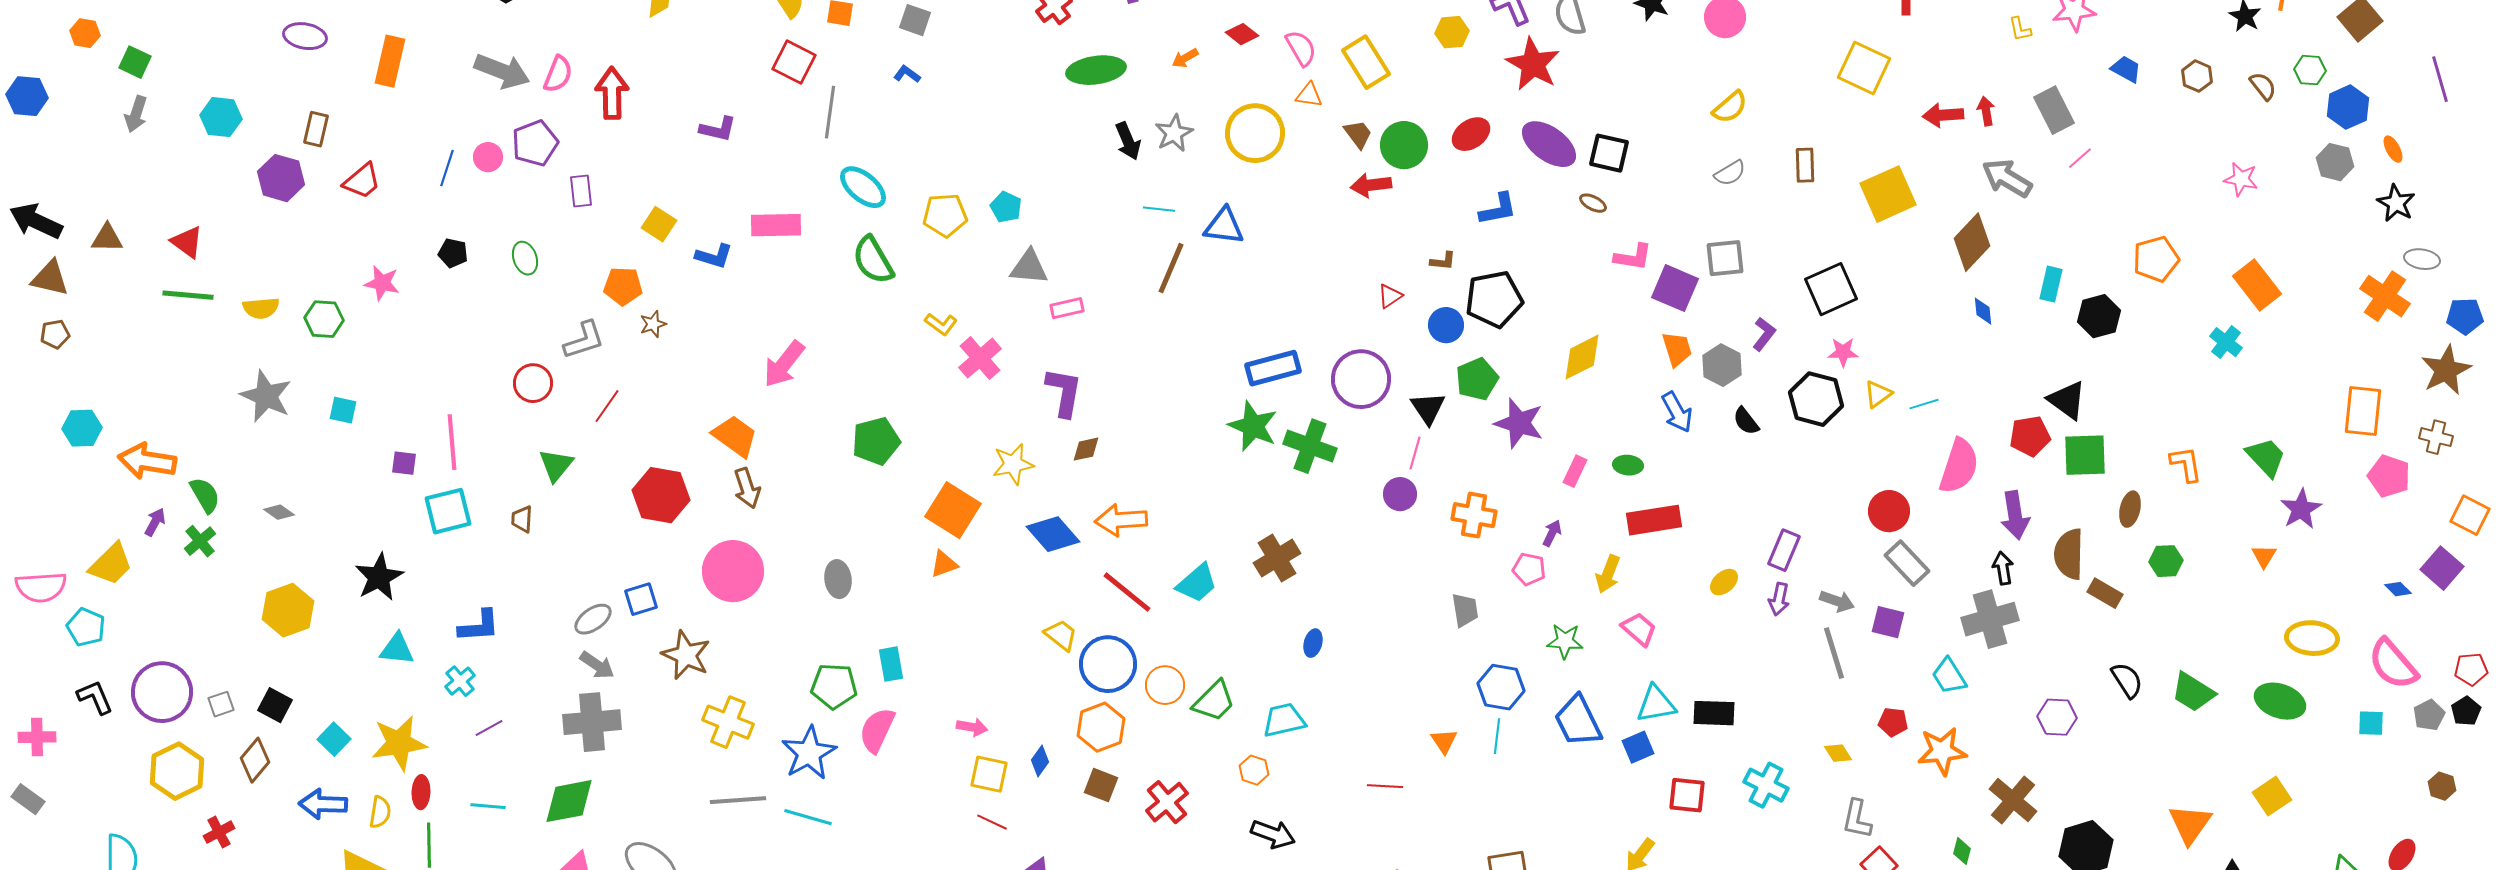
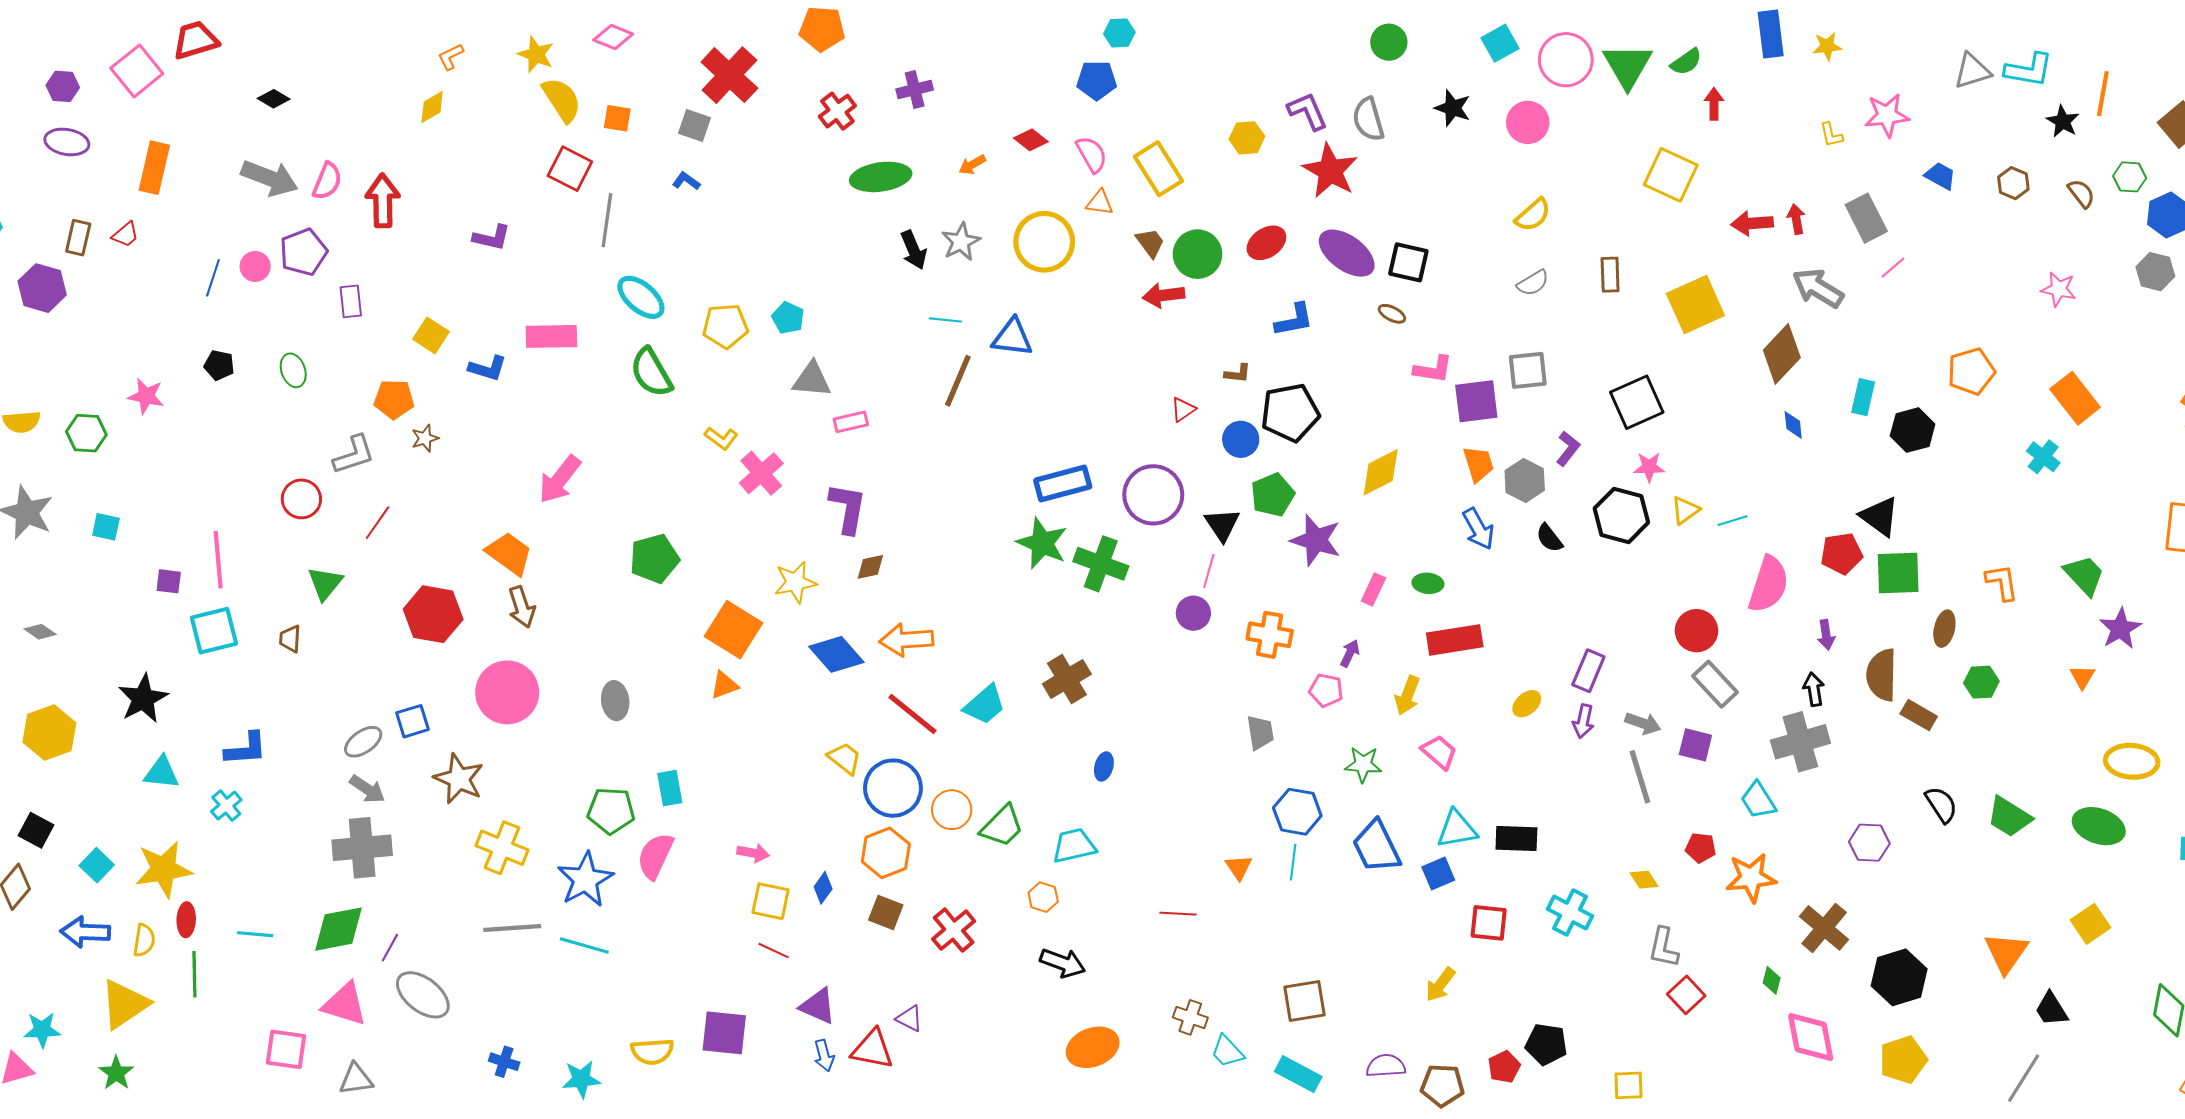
red trapezoid: (362, 181) -> (126, 235), moved, size x0.7
purple square: (1675, 288) -> (1476, 401), turned -30
purple arrow: (2015, 515) -> (1826, 635), size x0.6
purple line: (489, 728) -> (390, 948), moved, turned -32

